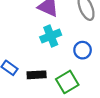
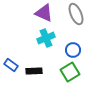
green square: (67, 82) -> (70, 72), moved

